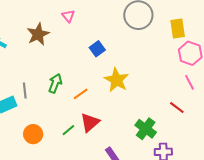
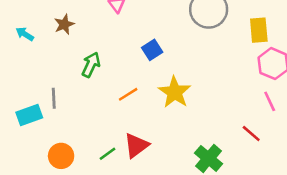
brown star: (38, 34) -> (64, 24), moved, size x0.7
green arrow: (55, 83) -> (91, 65), moved
orange line: (81, 94) -> (128, 94), moved

